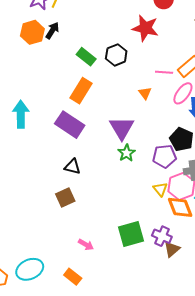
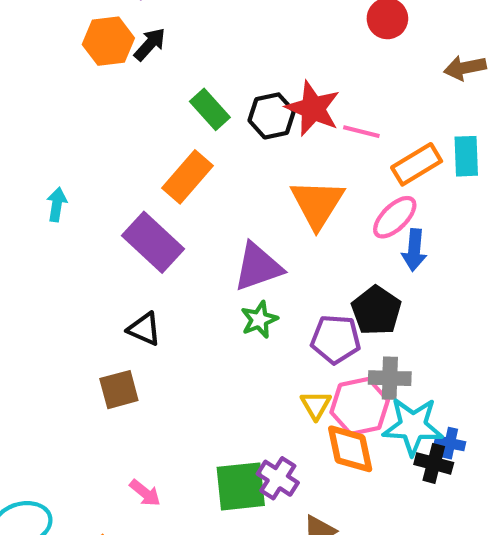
red star: (145, 28) -> (313, 108), moved
pink line: (164, 72) -> (361, 132), moved
orange triangle: (145, 93) -> (317, 204), size x2.0
cyan arrow: (21, 114) -> (57, 204), size x0.6
purple triangle: (122, 128) -> (258, 267), turned 32
purple cross: (162, 236) -> (278, 478), moved

